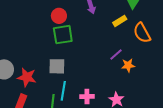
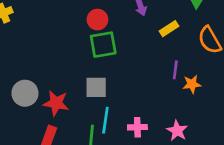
yellow rectangle: (120, 21) -> (169, 29), moved
purple line: (116, 54) -> (175, 70), turned -40

